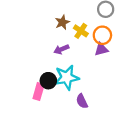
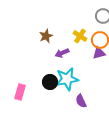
brown star: (62, 22) -> (46, 36), moved
pink rectangle: (39, 91) -> (20, 92), moved

